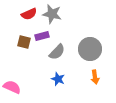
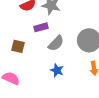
brown square: (24, 42) -> (18, 46), moved

